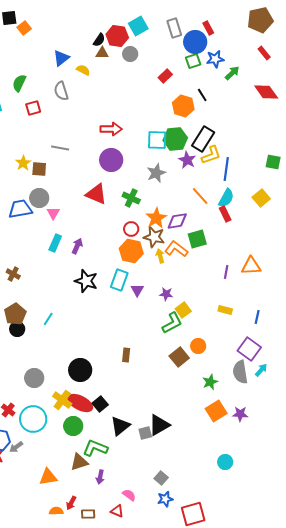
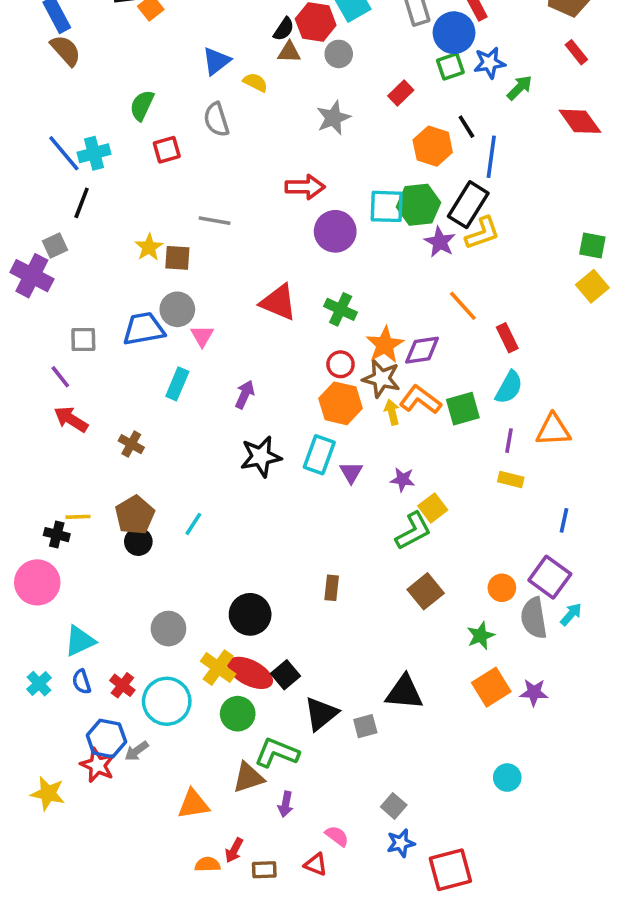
purple circle: (111, 160) -> (335, 231), moved
blue line: (226, 169) -> (491, 157), moved
gray star: (156, 173) -> (333, 118), moved
cyan semicircle: (226, 198) -> (509, 387), moved
yellow square: (261, 198) -> (592, 286), moved
green square: (197, 239) -> (463, 409), moved
cyan rectangle: (55, 243) -> (177, 384), moved
black star: (86, 281) -> (261, 457), turned -30
yellow rectangle: (225, 310) -> (511, 480), moved
orange circle: (198, 346) -> (502, 588), moved
black triangle: (159, 425) -> (404, 692), moved, turned 35

